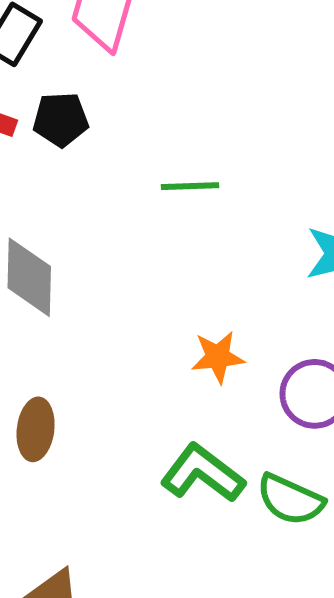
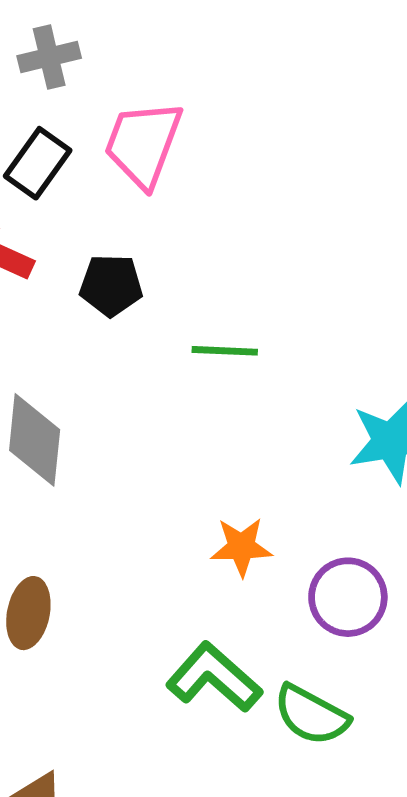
black pentagon: (61, 119) -> (111, 285), moved

